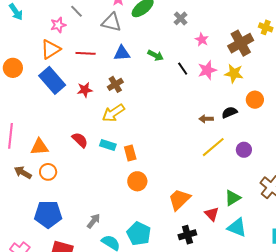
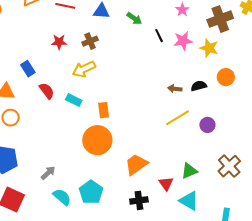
blue rectangle: (52, 80) -> (28, 69), moved, size x0.6
orange rectangle: (130, 153) -> (104, 110), moved
orange circle: (137, 181) -> (97, 140), size x1.5

